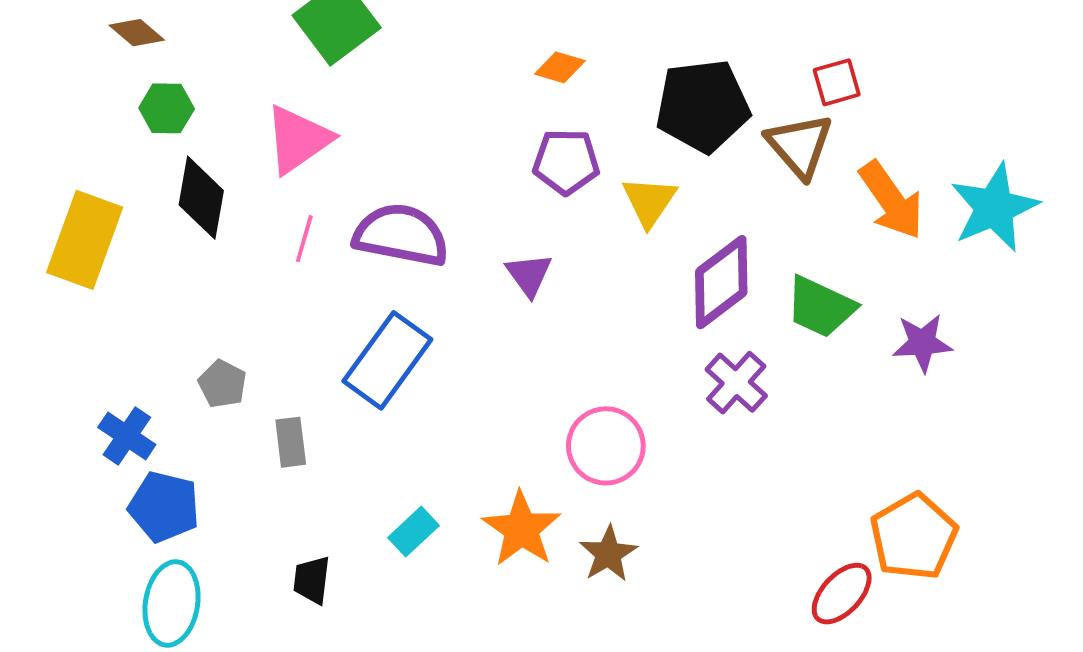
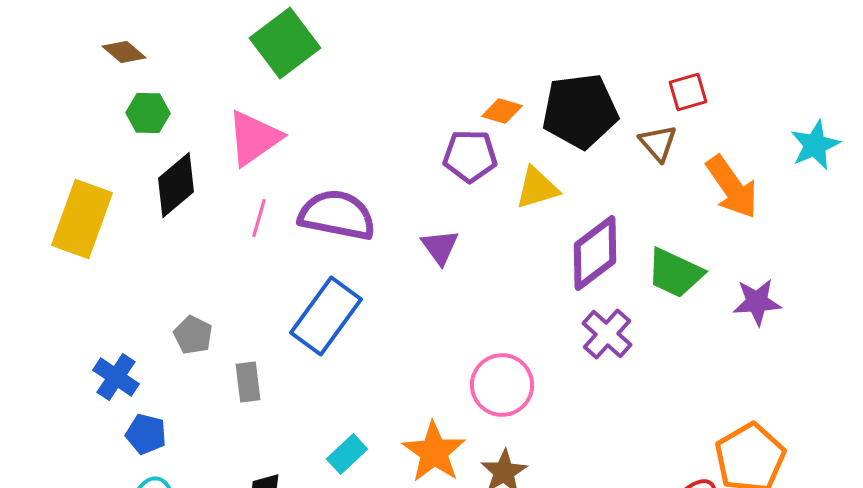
orange diamond: (560, 67) -> (502, 111), moved
brown triangle: (799, 146) -> (658, 143), size x0.7
black diamond: (201, 198) -> (176, 185), turned 40
yellow triangle: (649, 201) -> (537, 188), turned 39
cyan star: (994, 208) -> (815, 145), moved, size x0.7
blue pentagon: (164, 507) -> (146, 434), size x0.7

